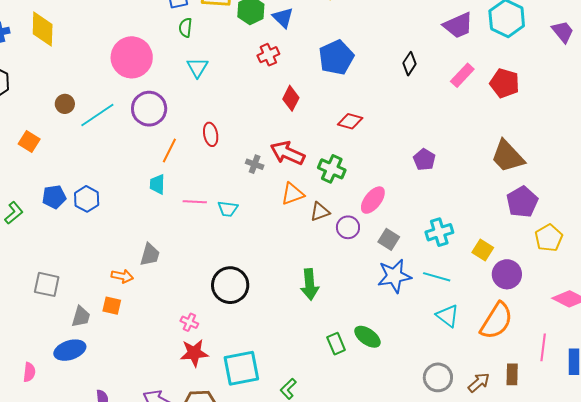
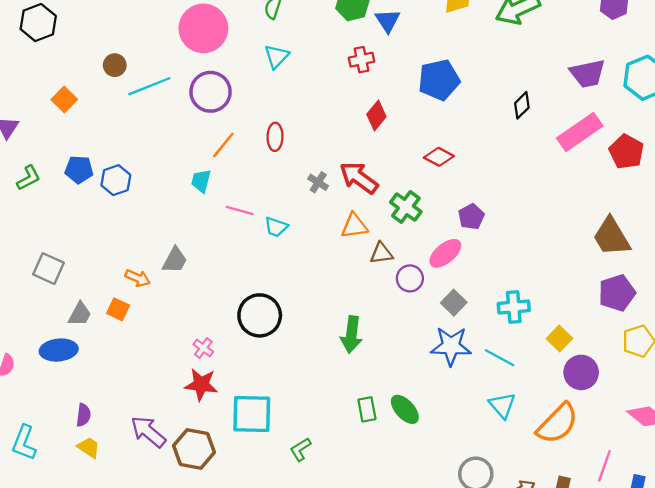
pink rectangle: (462, 75) -> (580, 132), size x1.5
purple pentagon: (424, 159) -> (471, 217), moved

